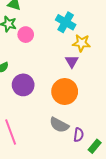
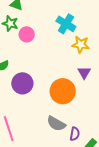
purple triangle: (72, 61) -> (84, 73), moved

